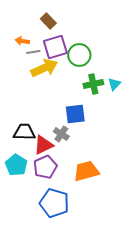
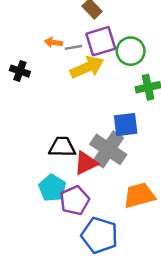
orange arrow: (22, 41) -> (53, 42), moved
gray cross: (61, 134) -> (108, 149), size x1.8
purple pentagon: (45, 167) -> (75, 200), moved

